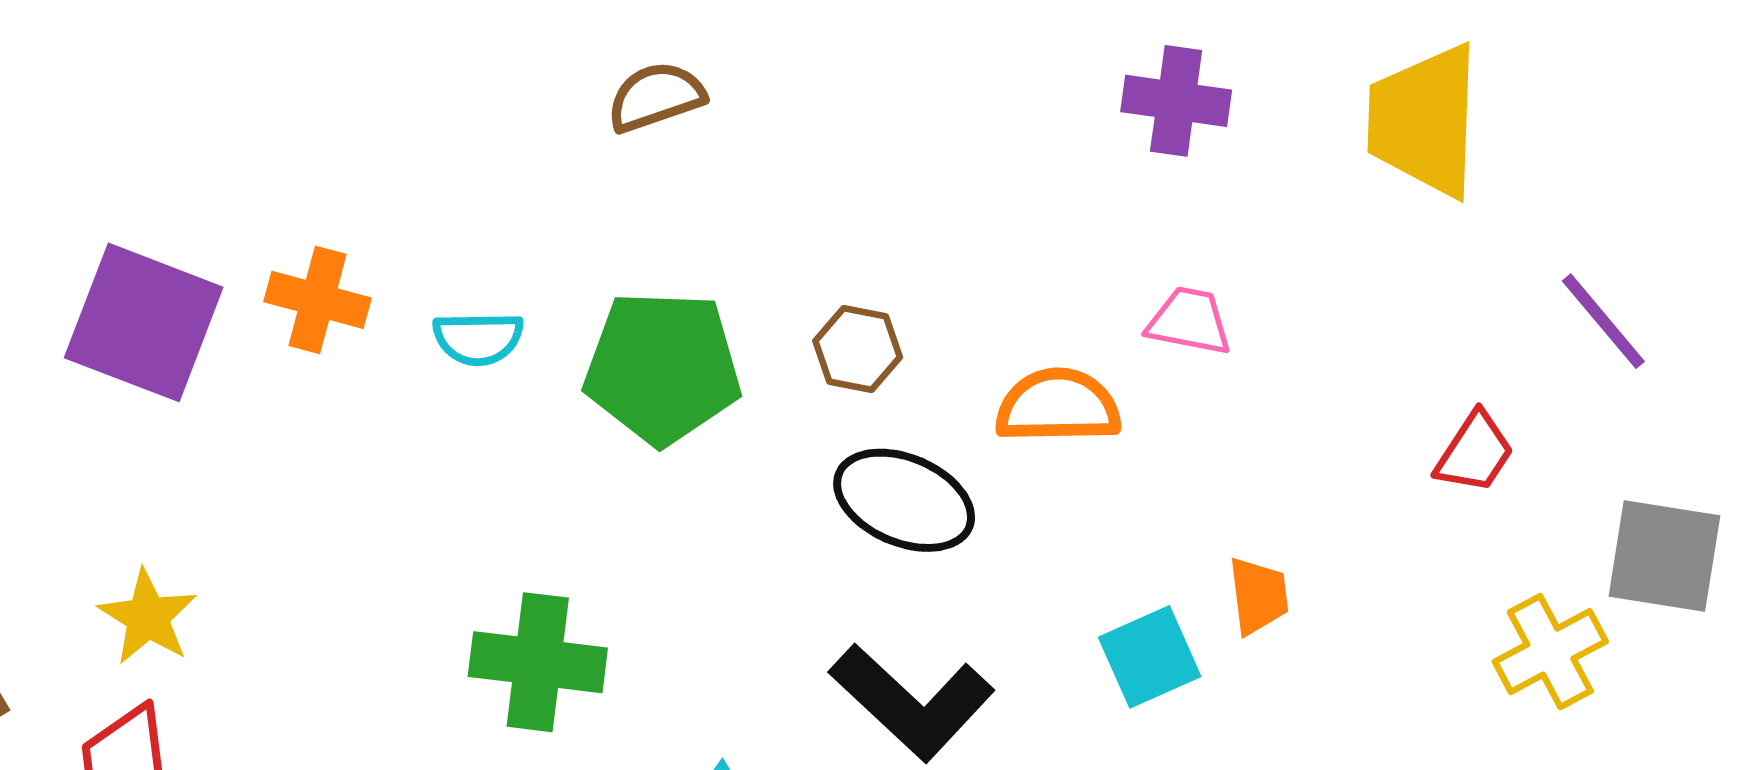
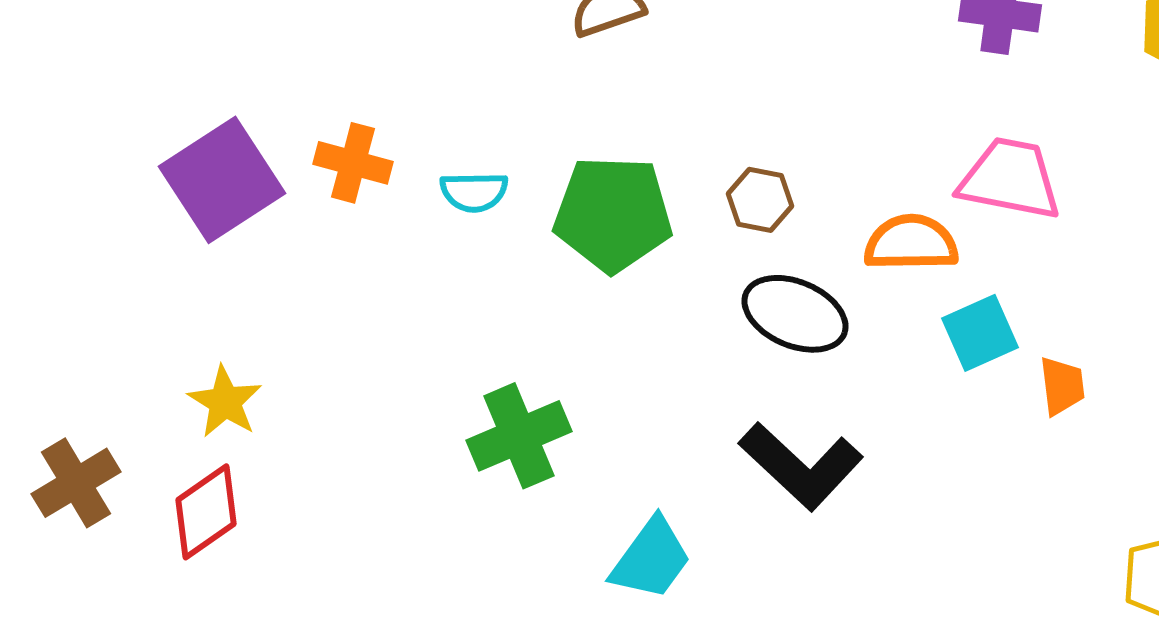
pink trapezoid: (1189, 321) -> (1010, 179), size x1.6
purple square: (144, 322) -> (222, 180), turned 36
cyan square: (1150, 657) -> (980, 333), moved
green cross: (538, 662) -> (519, 436), turned -30

